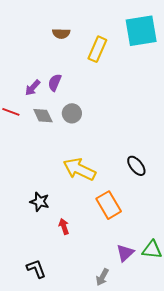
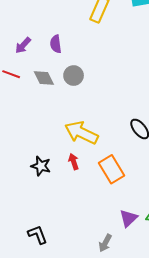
purple semicircle: (55, 83) -> (56, 44), turned -30
purple arrow: (33, 88) -> (23, 45), moved
red arrow: (64, 226) -> (74, 162), moved

